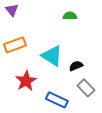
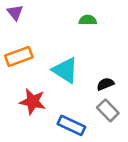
black semicircle: (76, 66) -> (105, 84), moved
red star: (26, 81) -> (33, 102), turned -30

